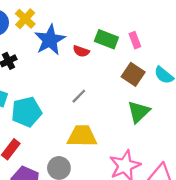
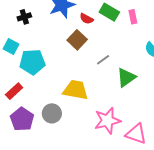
brown square: (133, 74) -> (77, 40), moved
gray line: (79, 96) -> (103, 60), moved

